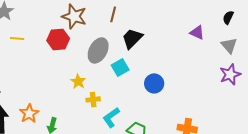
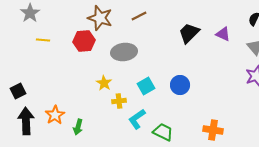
brown line: (113, 14) -> (139, 16), turned 49
black trapezoid: (132, 38) -> (189, 33), moved
gray ellipse: (98, 50) -> (124, 52), turned 55
cyan square: (120, 67) -> (146, 86), moved

